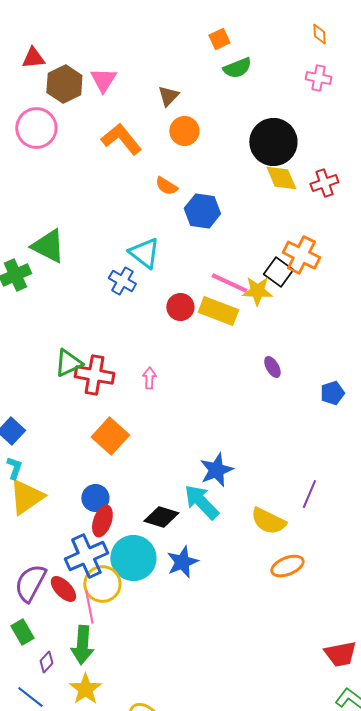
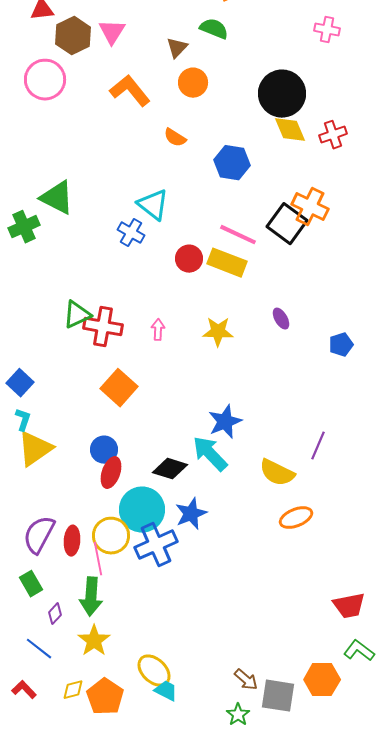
green semicircle: (237, 68) -> (214, 29), moved, turned -136
blue hexagon: (202, 211) -> (232, 163), moved
black square: (278, 272) -> (287, 224), size x1.4
yellow star: (257, 291) -> (218, 332), moved
blue cross: (86, 556) -> (156, 545), moved
red ellipse: (63, 589) -> (72, 541), turned 48

